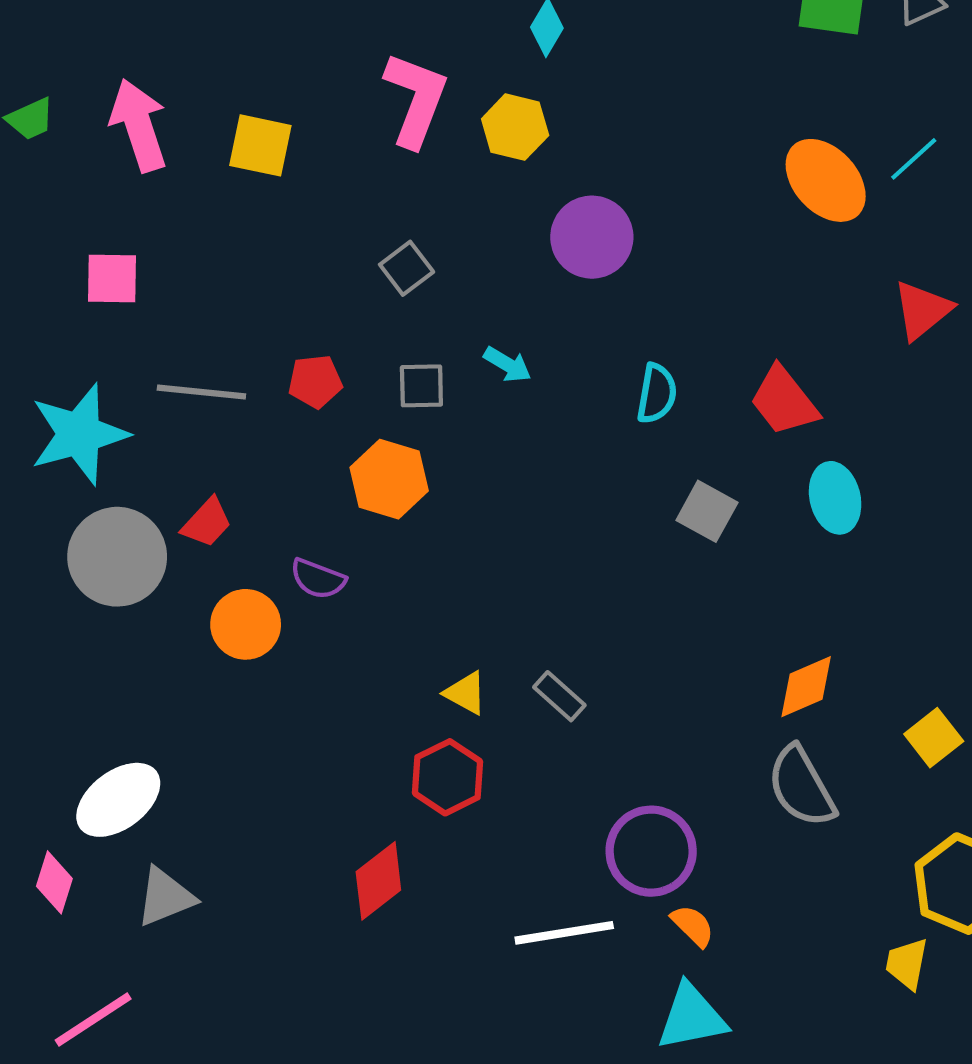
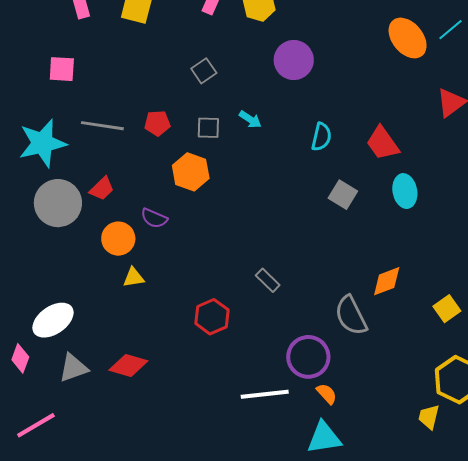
yellow triangle: (466, 693) -> (134, 277), moved, turned -40
gray semicircle: (801, 787) -> (351, 316), moved
red diamond: (378, 881) -> (128, 365), moved, turned 51

